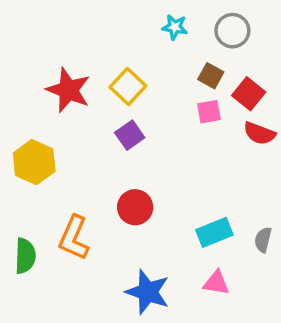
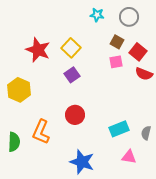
pink triangle: (216, 283) -> (129, 157), moved

